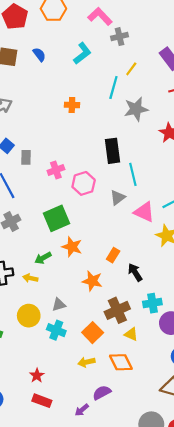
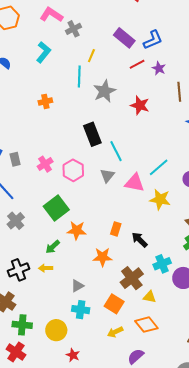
yellow circle: (29, 316) -> (56, 330), moved

